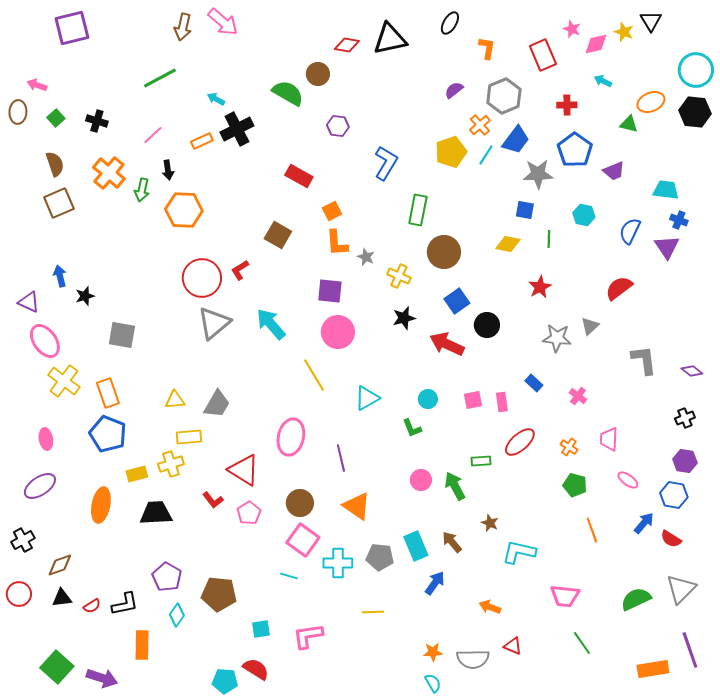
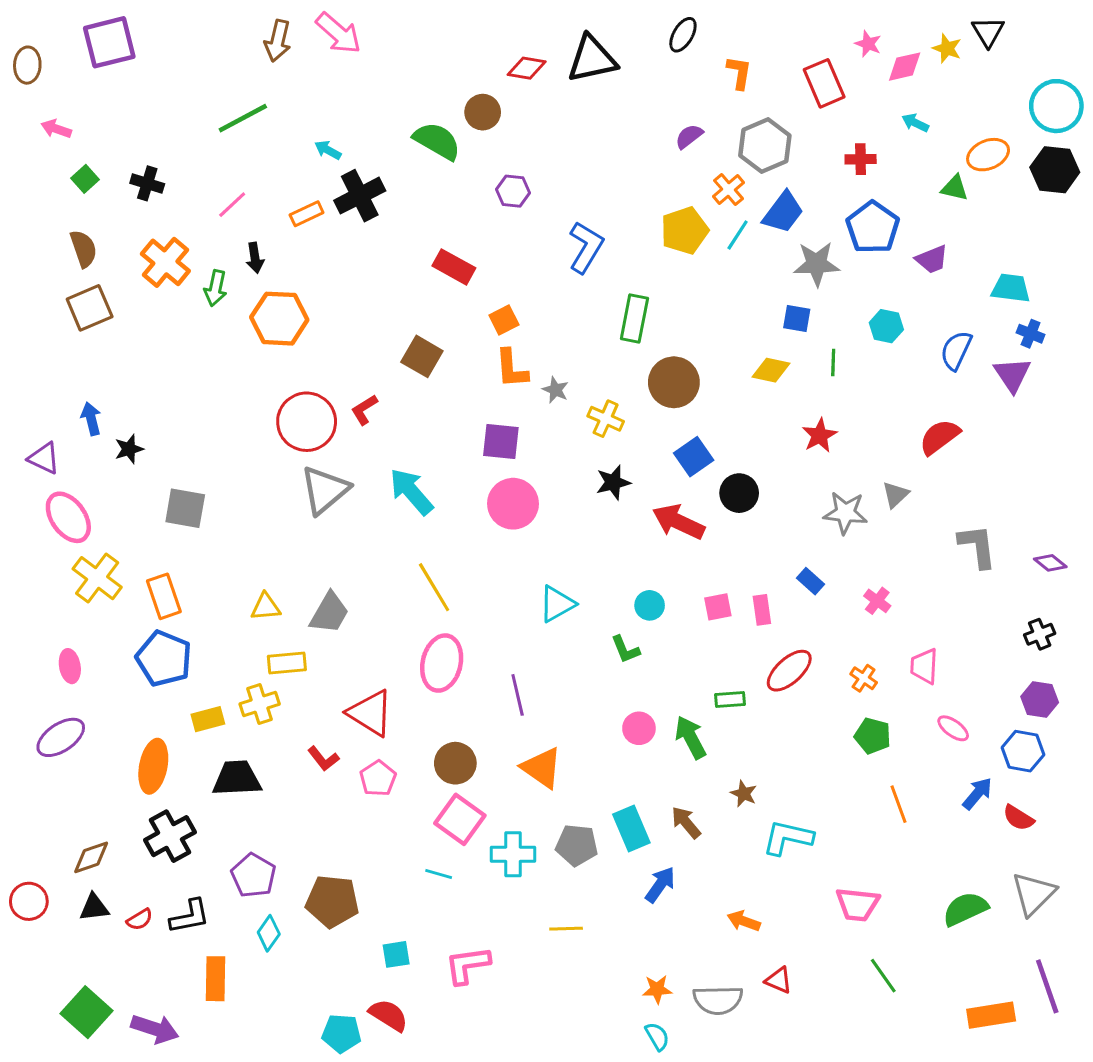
brown ellipse: (18, 112) -> (27, 65), moved
yellow line: (314, 375) -> (434, 587), moved
black cross: (23, 540) -> (170, 836), moved, size x1.4

